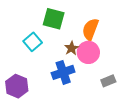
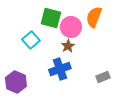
orange semicircle: (90, 29) -> (94, 17), moved
pink circle: (88, 52) -> (71, 27), moved

